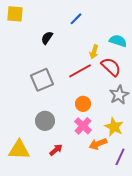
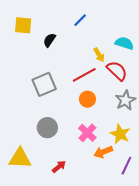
yellow square: (15, 14) -> (23, 25), moved
yellow arrow: (94, 52) -> (99, 55), turned -48
orange circle: (83, 104) -> (87, 99), moved
red arrow: (56, 150) -> (59, 167), moved

